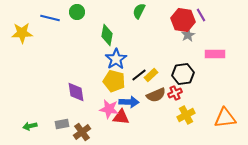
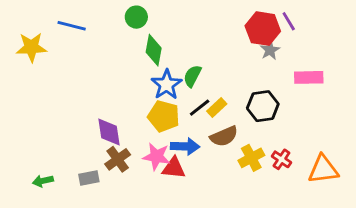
green semicircle: (139, 11) -> (192, 76), moved
green circle: (77, 12) -> (136, 17), moved
red cross: (175, 93) -> (281, 159), moved, turned -32
yellow cross: (186, 115) -> (251, 158), moved
brown cross: (82, 132) -> (118, 159), moved

